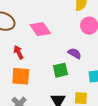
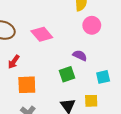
red arrow: (18, 52) -> (14, 62), moved, turned -112

